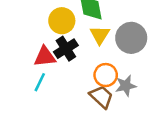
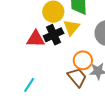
yellow triangle: (100, 35) -> (71, 27), moved
cyan line: (40, 82) -> (29, 85), moved

